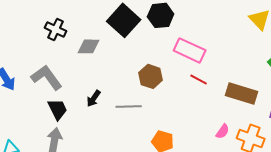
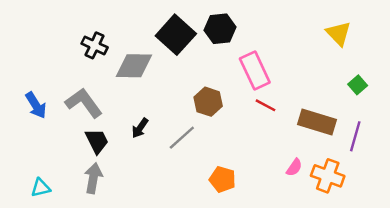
gray diamond: (89, 46) -> (134, 66), size x1.4
pink rectangle: (190, 50) -> (255, 71), turned 40
gray line: (129, 106) -> (182, 138), turned -40

